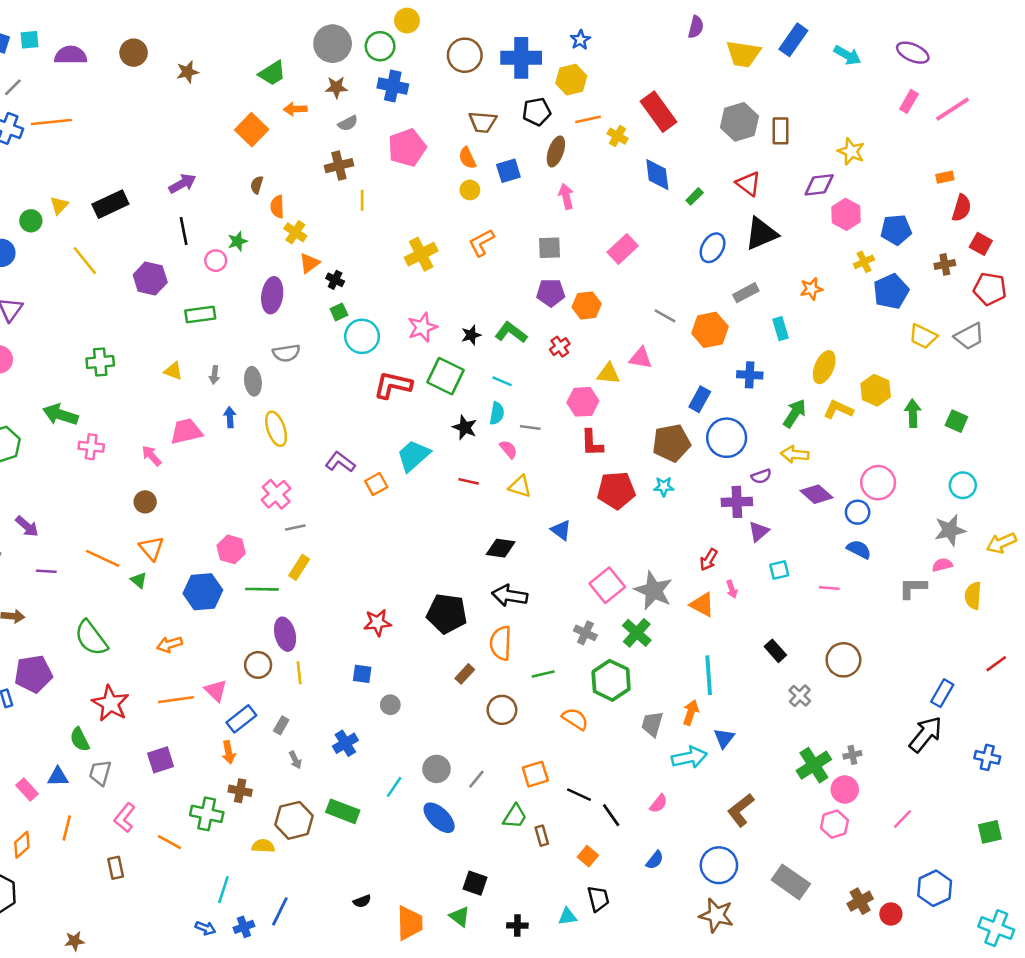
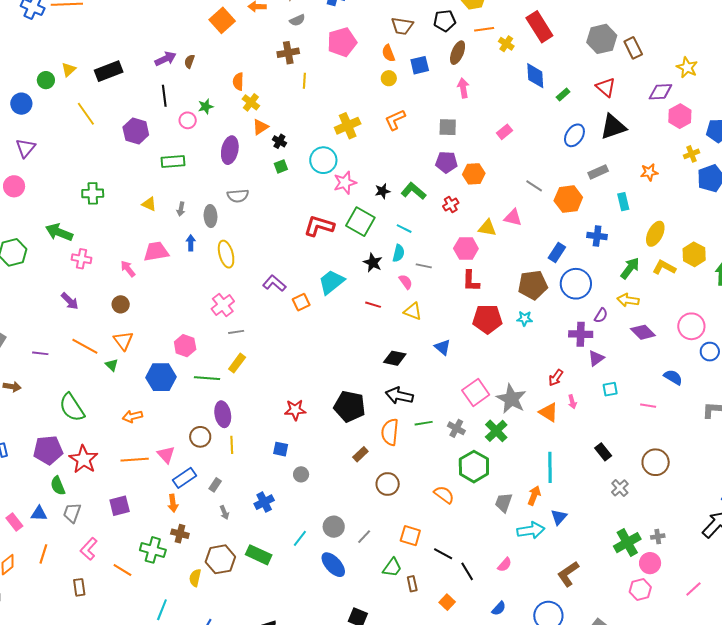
brown rectangle: (781, 131) -> (633, 48), turned -30
brown semicircle: (257, 185) -> (189, 61), moved
pink rectangle: (623, 249) -> (505, 132), size x0.7
cyan circle: (362, 336) -> (323, 160), moved
purple semicircle: (761, 476) -> (601, 315), turned -42
blue circle: (858, 512) -> (710, 352), moved
purple arrow: (27, 526) -> (70, 301), moved
purple pentagon: (33, 674) -> (48, 450), moved
green line: (543, 674) -> (424, 423), moved
orange square: (535, 774) -> (410, 536), turned 30
yellow semicircle: (263, 846) -> (195, 578), turned -84

